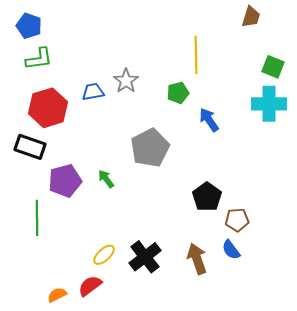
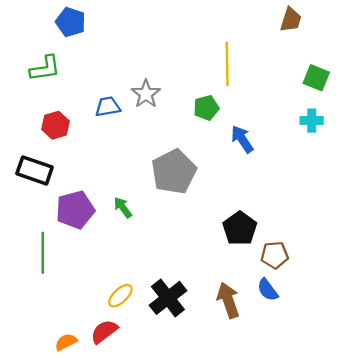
blue pentagon: (29, 26) -> (71, 22), moved
cyan cross: (269, 104) -> (312, 121), size x0.6
red hexagon: (48, 108) -> (55, 125), size x0.6

